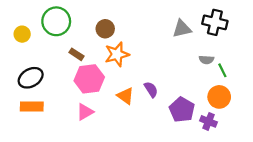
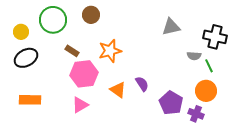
black cross: (215, 22) -> (215, 37), moved
brown circle: (105, 29) -> (91, 15), moved
black ellipse: (31, 78) -> (26, 58), moved

